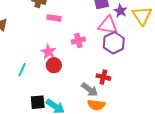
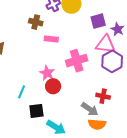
pink cross: (78, 40) -> (77, 61), size x1.5
black square: (38, 102) -> (36, 111), moved

